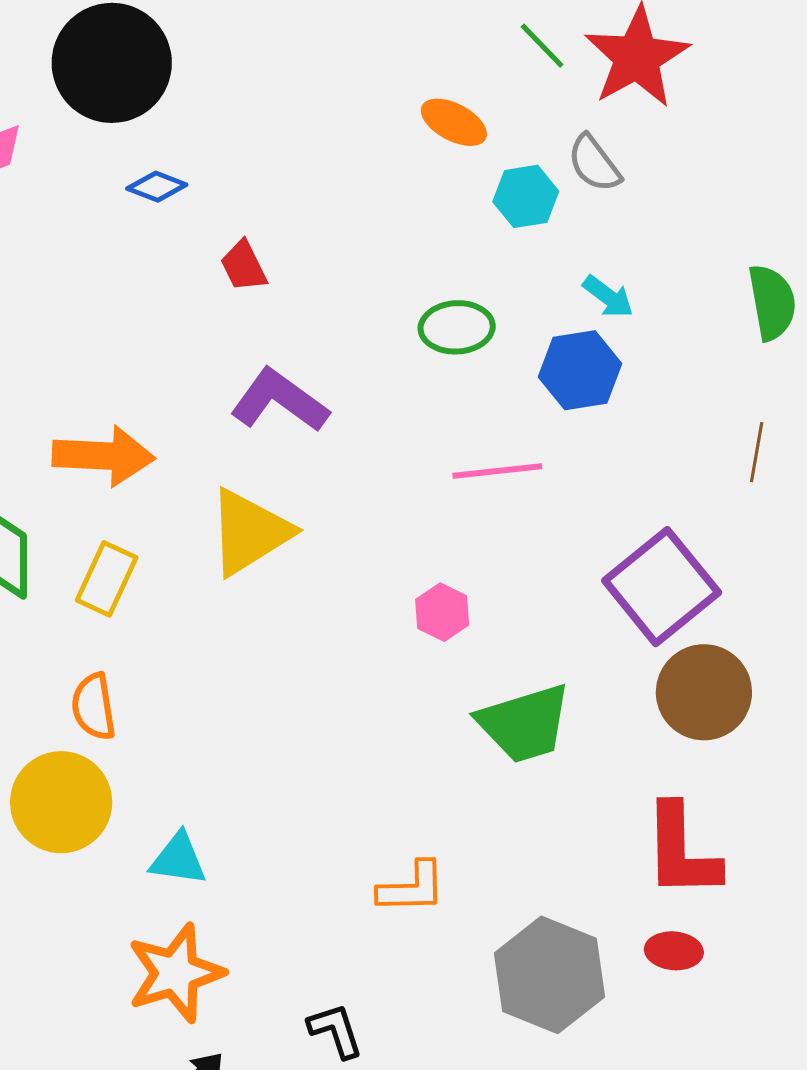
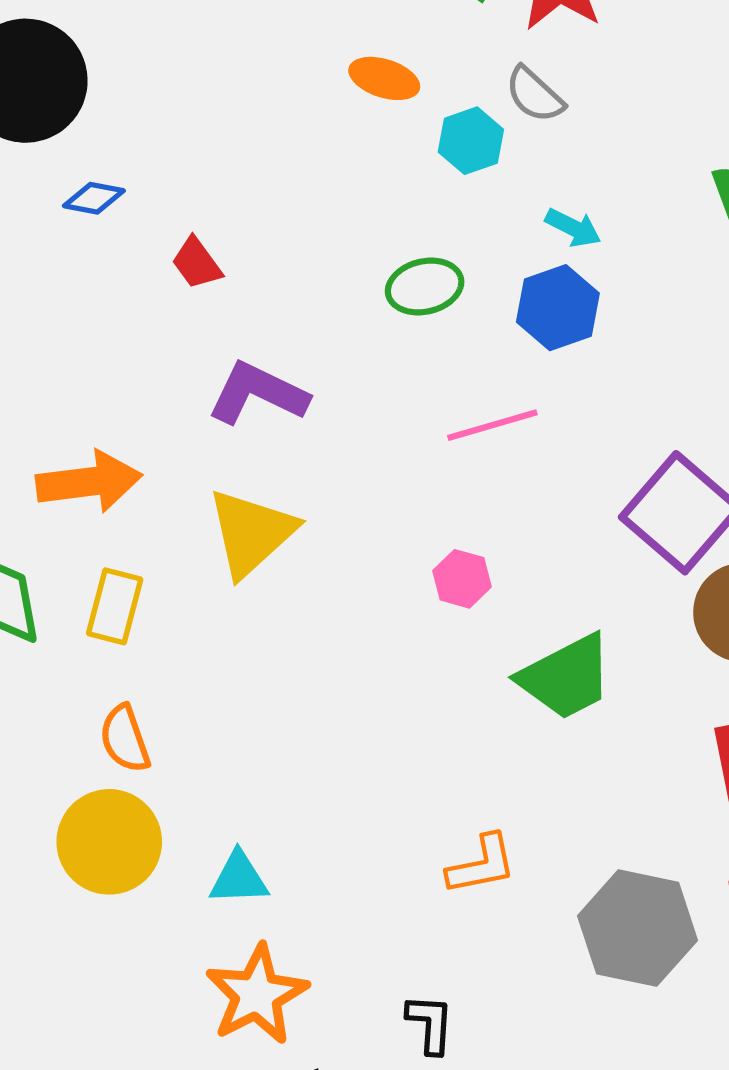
black L-shape: (336, 1031) -> (430, 1024), turned 32

